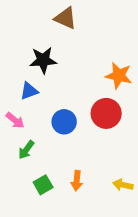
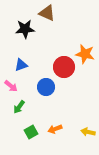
black star: (43, 60) -> (25, 29), moved
red circle: (106, 113) -> (64, 67), moved
orange arrow: (77, 181) -> (55, 129), turned 64

